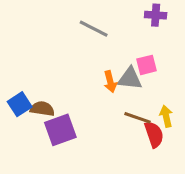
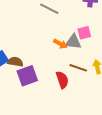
orange arrow: (110, 82) -> (60, 44), turned -48
red semicircle: (154, 134) -> (62, 80), moved

